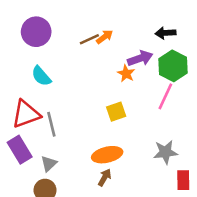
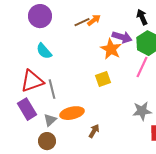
black arrow: (165, 33) -> (142, 17), turned 70
purple arrow: (140, 58) -> (122, 37), turned 36
orange star: (126, 74) -> (111, 49), size x1.5
orange ellipse: (107, 155) -> (72, 113), moved

